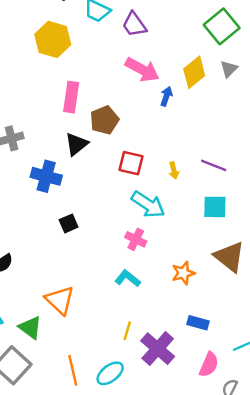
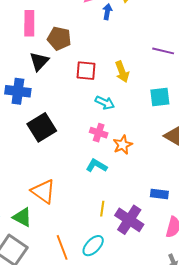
brown pentagon: (104, 120) -> (59, 38), turned -30
purple line: (214, 165) -> (163, 51), moved
yellow arrow: (174, 171) -> (122, 72), size x1.5
cyan arrow: (148, 205) -> (105, 103), size x0.7
black square: (69, 223) -> (42, 127), size x1.8
orange star: (183, 273) -> (123, 145), moved

